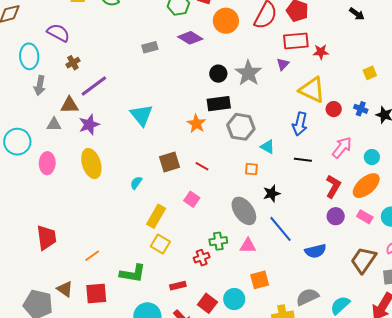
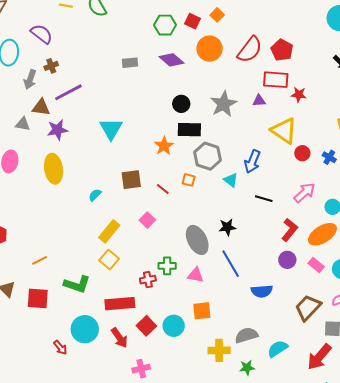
purple triangle: (283, 64) -> (259, 101), turned 32
black circle: (218, 74) -> (181, 104), moved
gray arrow: (40, 86) -> (30, 79), moved
blue arrow: (300, 124) -> (252, 162), moved
orange square: (251, 169) -> (189, 180), moved
red rectangle: (178, 286) -> (120, 304), size x1.8

